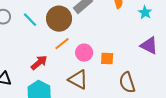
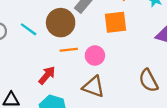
orange line: (62, 44) -> (69, 50), turned 42
orange square: (107, 58) -> (115, 22), moved, size x1.5

